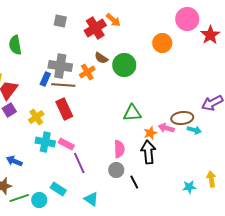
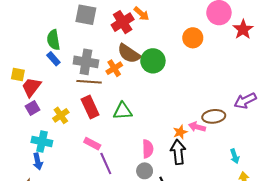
gray square: (60, 21) -> (86, 15), size x1.5
green semicircle: (15, 45) -> (53, 40), moved
brown semicircle: (101, 58) -> (129, 54), size x1.6
blue rectangle: (45, 79) -> (53, 59), moved, turned -64
green triangle: (132, 113) -> (123, 111), moved
cyan arrow: (194, 130) -> (235, 156), moved, turned 56
cyan cross: (45, 142) -> (42, 142), moved
blue arrow: (14, 161) -> (38, 161), turned -126

